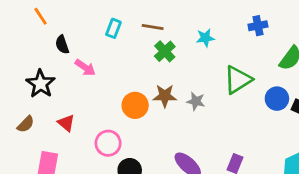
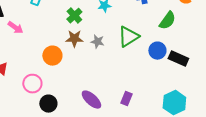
brown star: (165, 96) -> (74, 39), moved
gray star: (196, 101) -> (97, 42), moved

